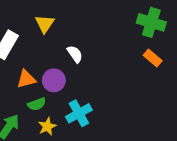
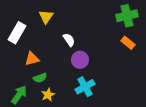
green cross: (151, 22) -> (127, 16), turned -30
purple circle: (54, 80) -> (80, 60), moved
cyan cross: (79, 113) -> (85, 87), moved

